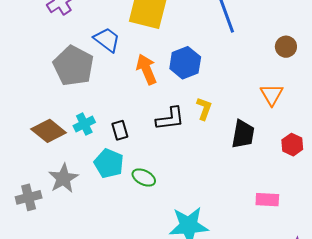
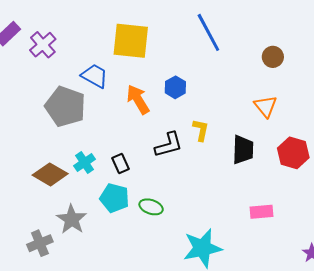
blue hexagon: (185, 63) -> (175, 87), size x0.7
red hexagon: (292, 145) -> (293, 153), size x1.4
pink rectangle: (267, 200) -> (261, 212), moved

